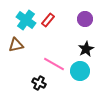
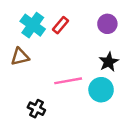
pink line: (54, 64) -> (68, 81), turned -40
black cross: (39, 83) -> (36, 109), moved

